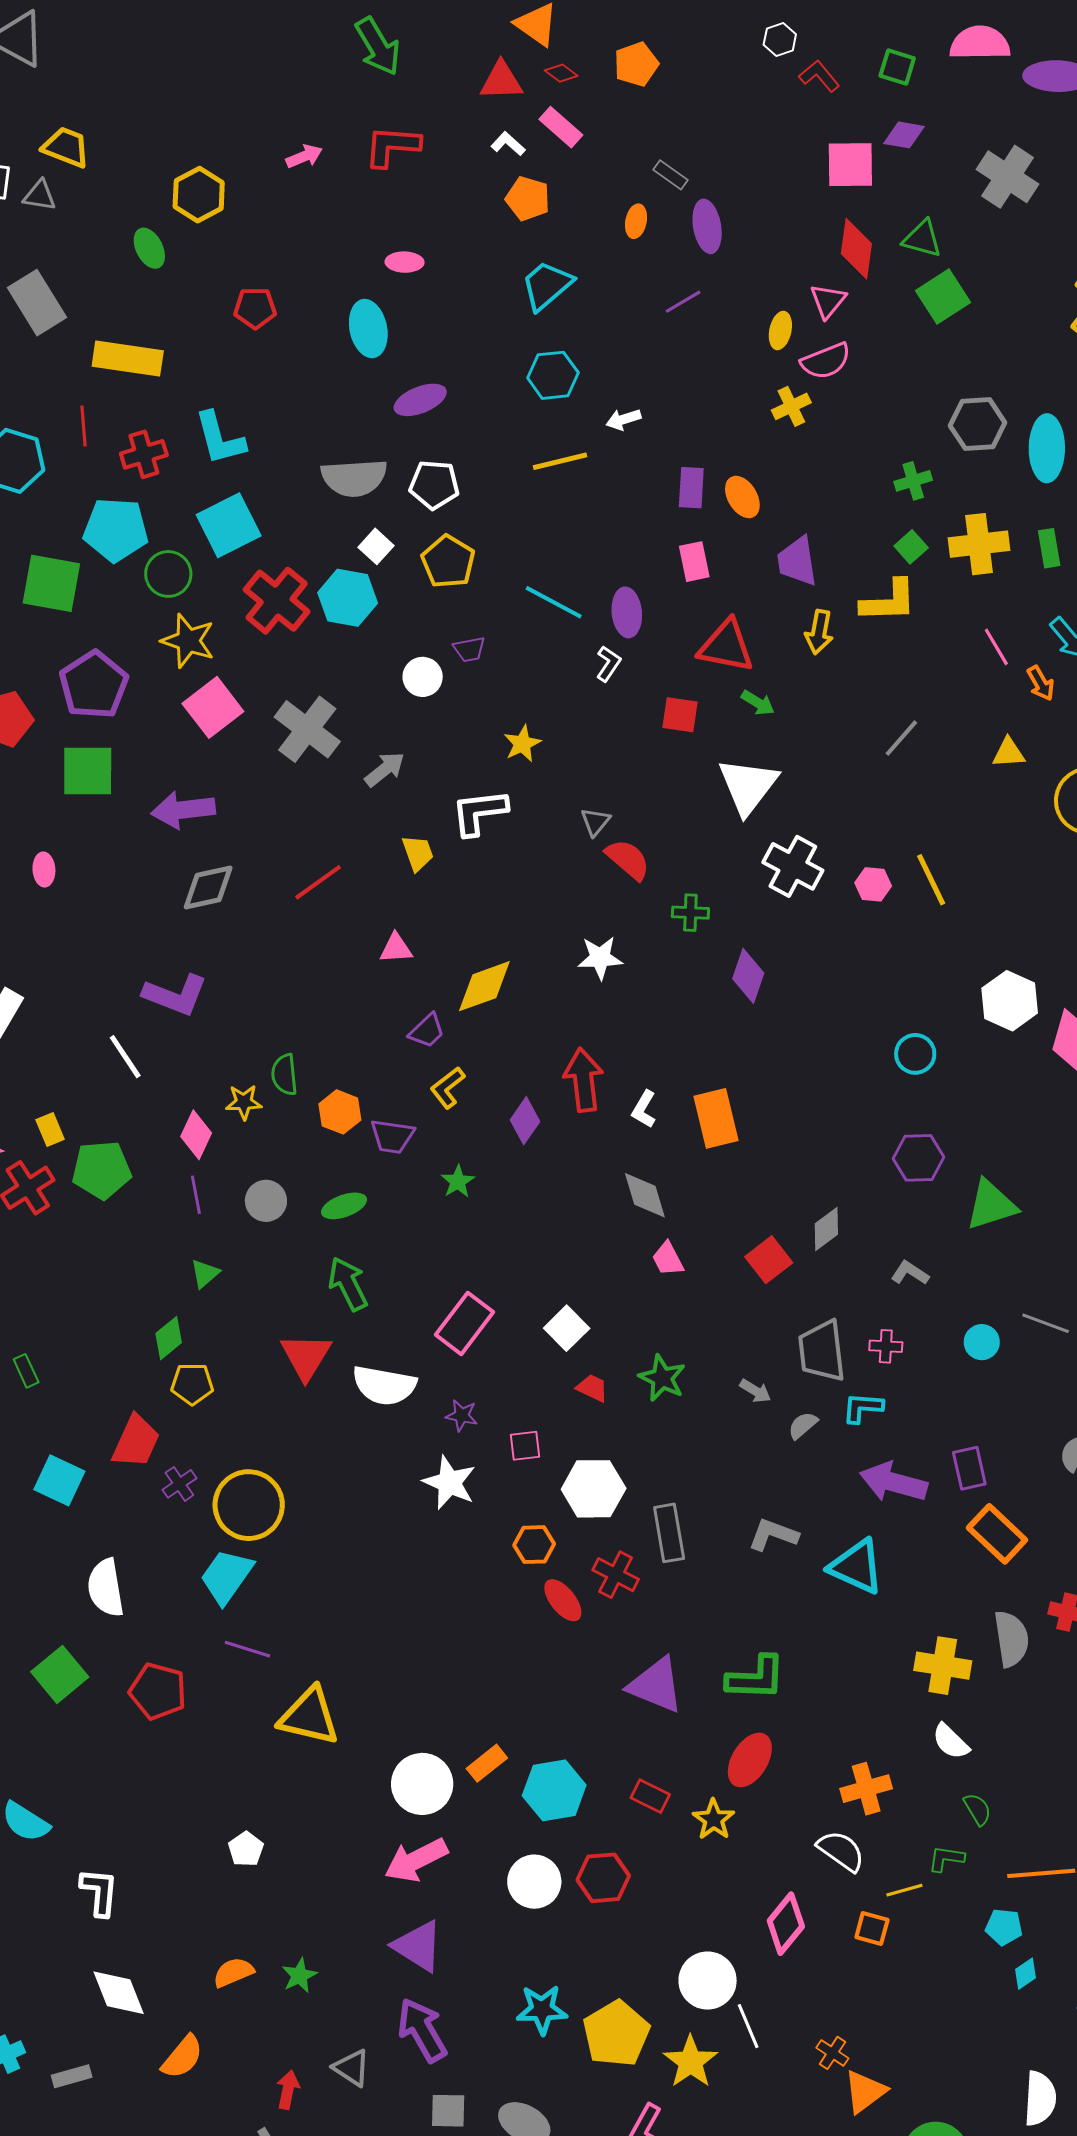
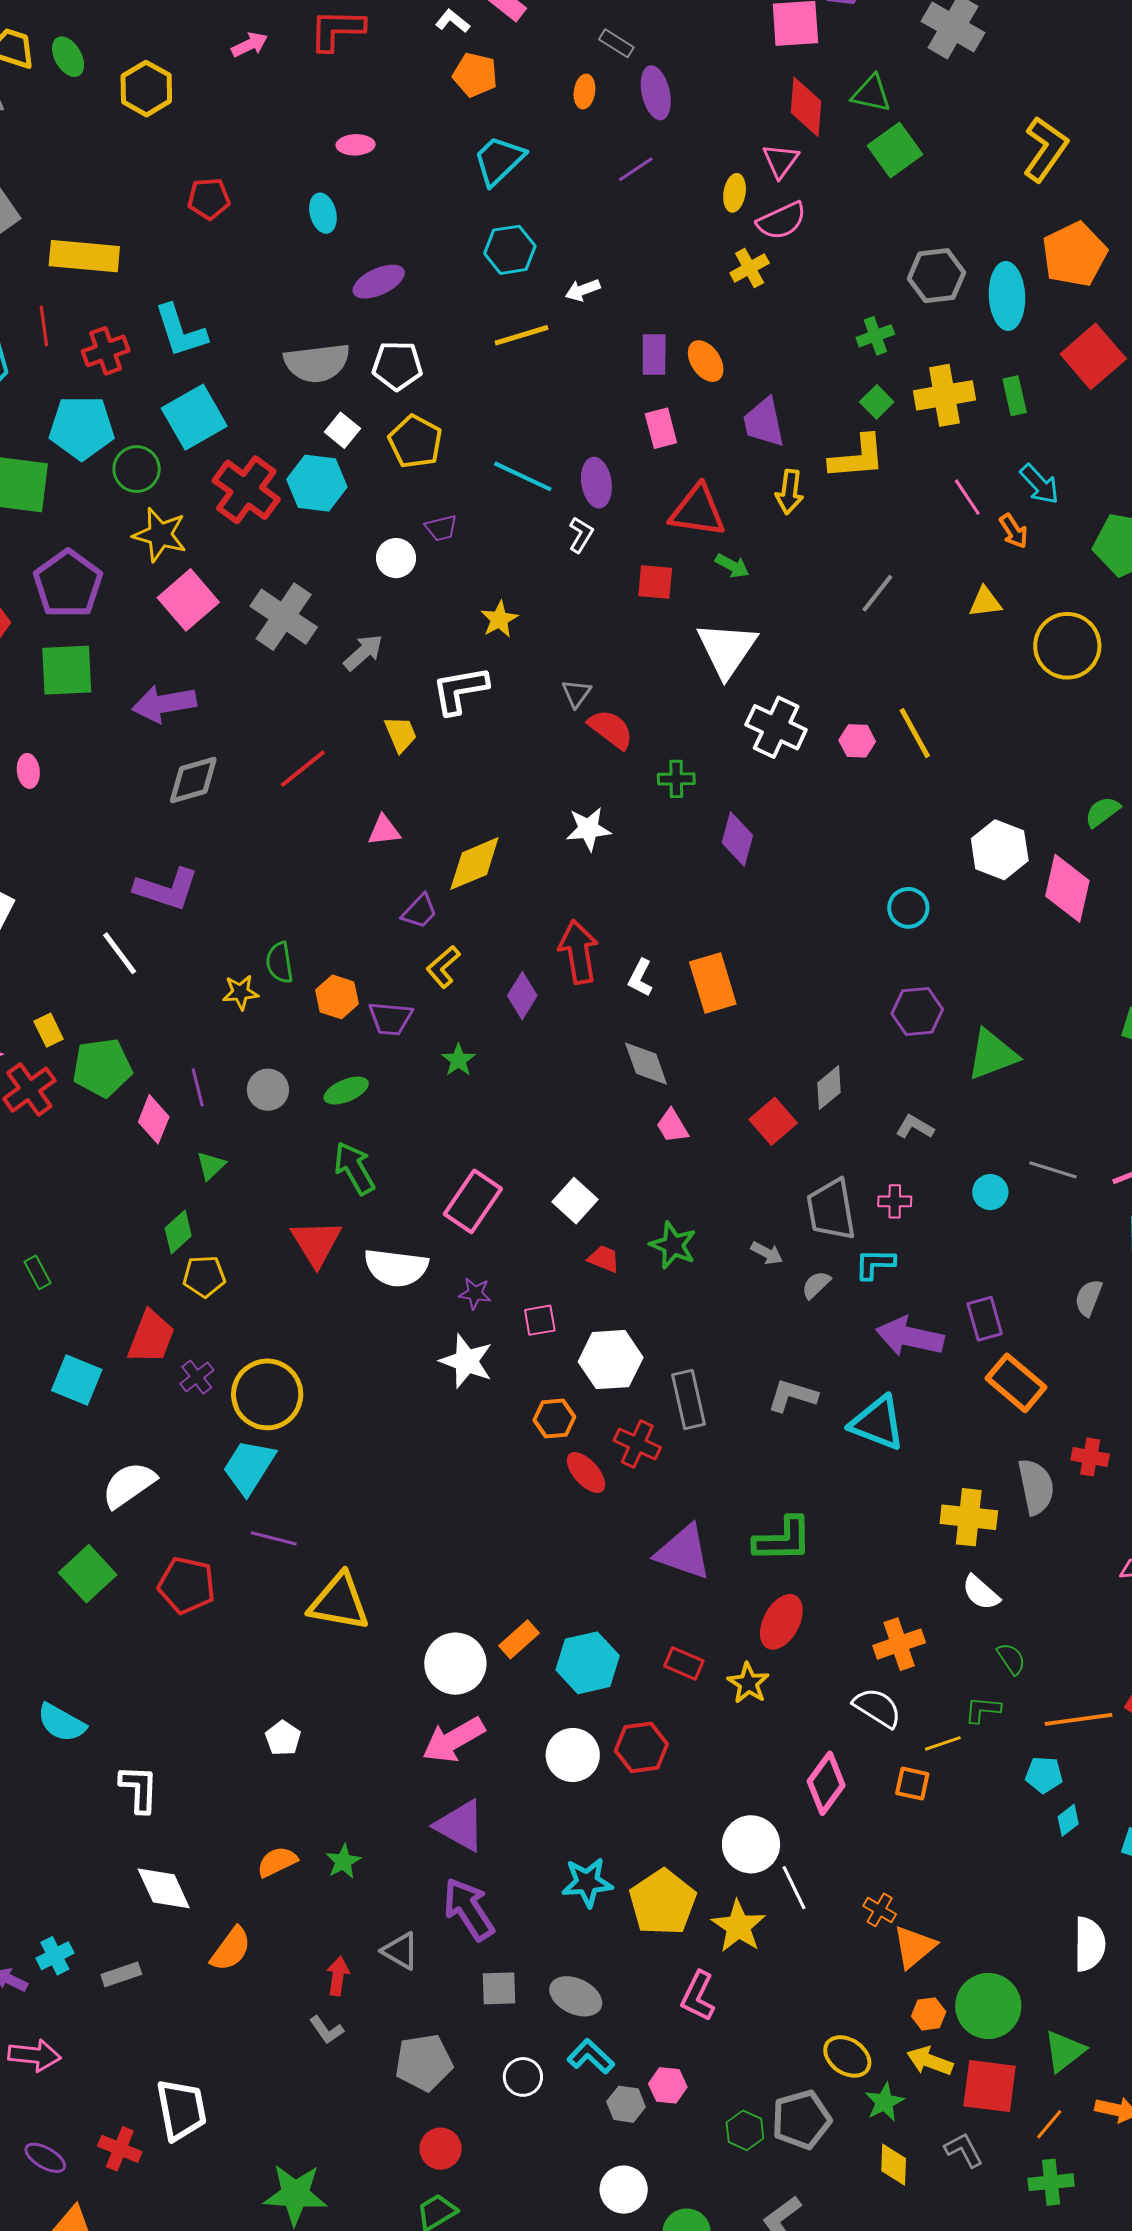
green ellipse: (149, 248) -> (68, 57), moved
cyan ellipse: (368, 329) -> (323, 213), size x0.7
pink diamond: (196, 1135) -> (154, 1119), moved
white semicircle: (106, 1588) -> (129, 1485), turned 68

